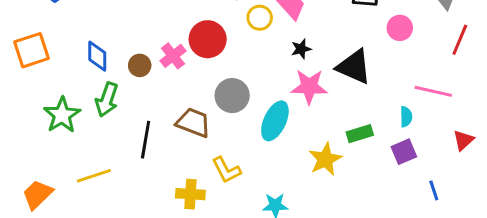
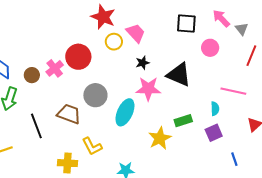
black line: (146, 140) -> (36, 126), turned -30

